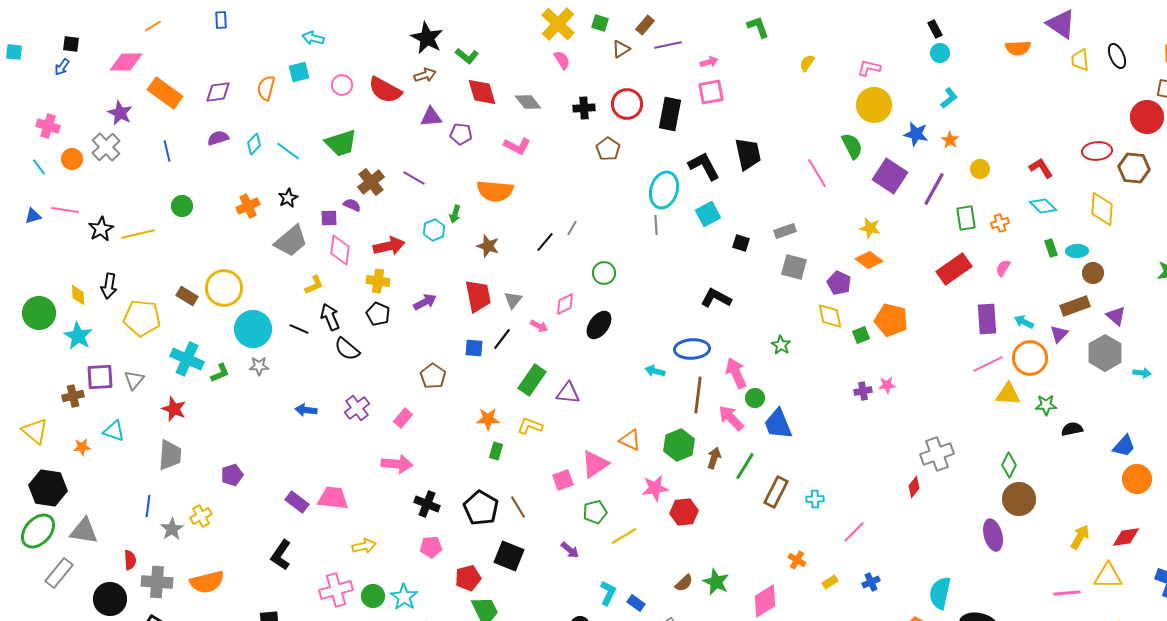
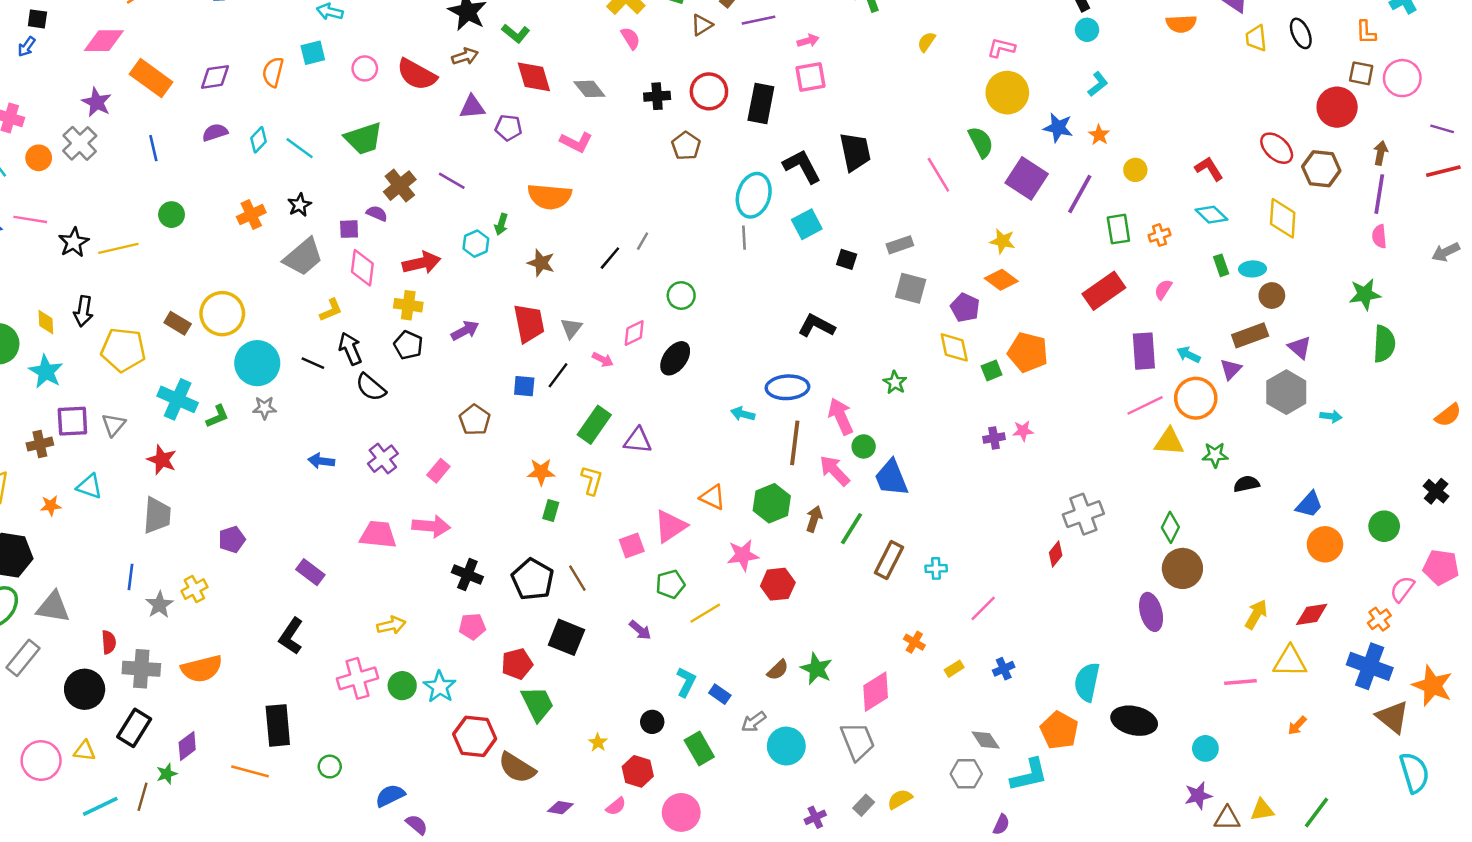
red ellipse: (1097, 151) -> (1277, 148), turned 48
yellow L-shape: (530, 426) -> (592, 480), turned 85
pink trapezoid: (333, 498) -> (378, 535), moved

